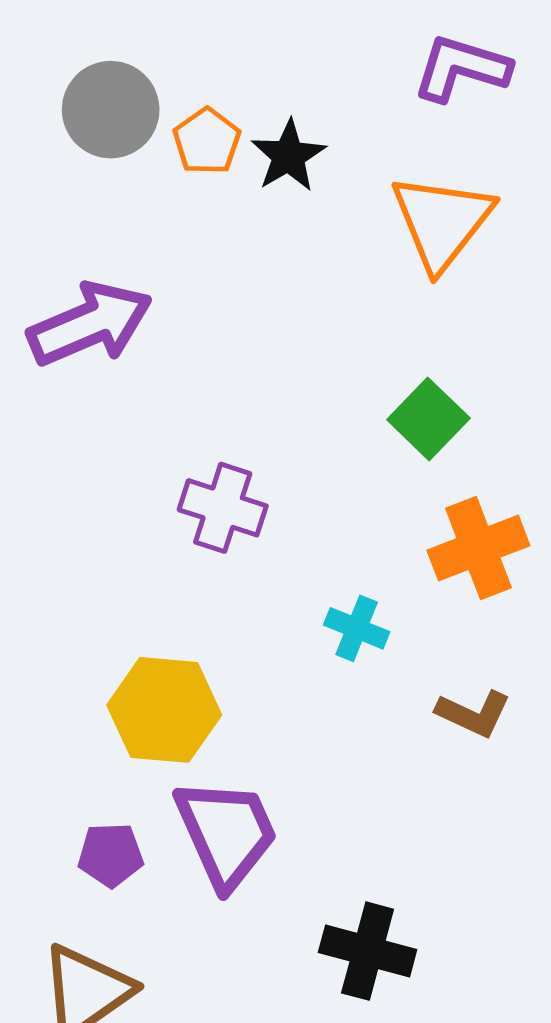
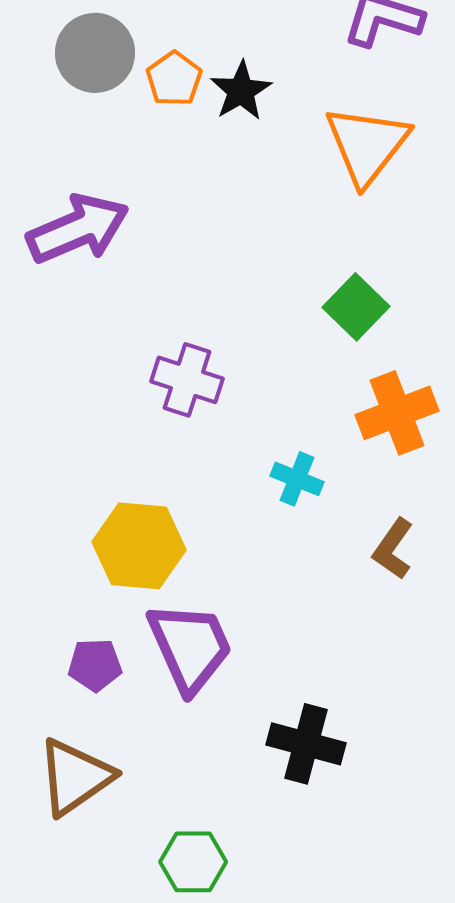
brown L-shape: (474, 714) -> (393, 549), turned 100

